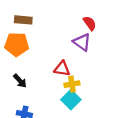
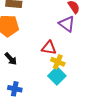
yellow cross: (72, 84) -> (58, 62), turned 32

